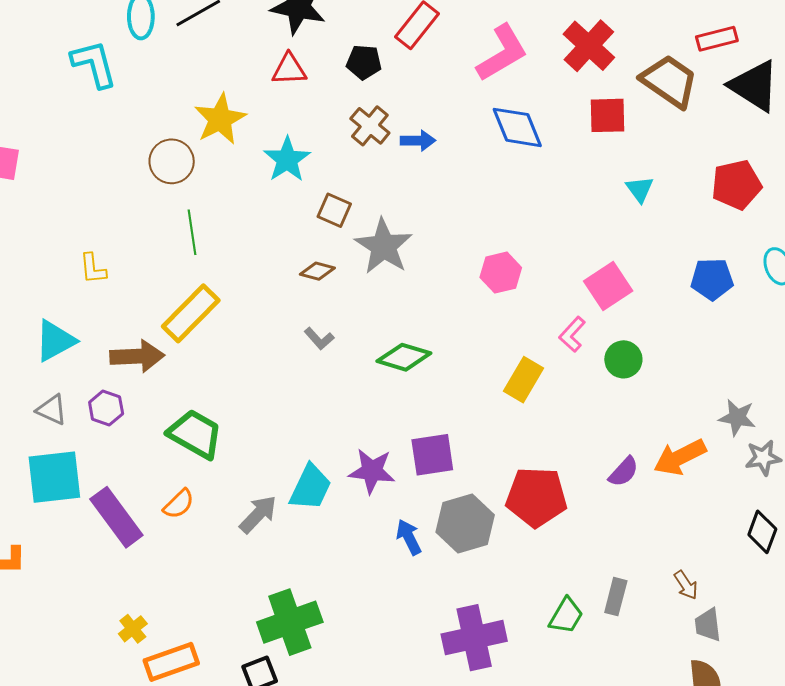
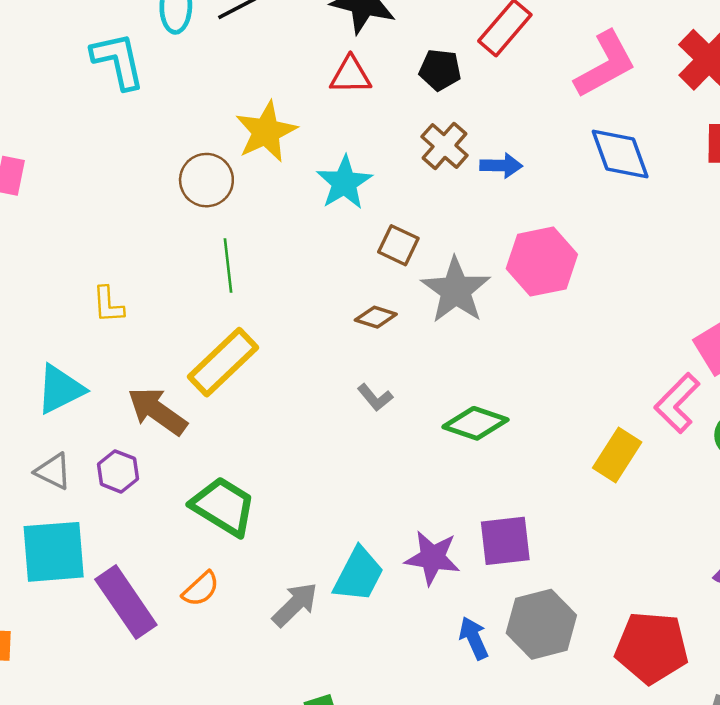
pink hexagon: (501, 273) -> (542, 262), moved, size x1.4
pink L-shape: (572, 334) -> (677, 403), size x1.4
brown arrow: (137, 356) -> (157, 411), turned -144
red pentagon: (536, 497) -> (652, 648), moved

